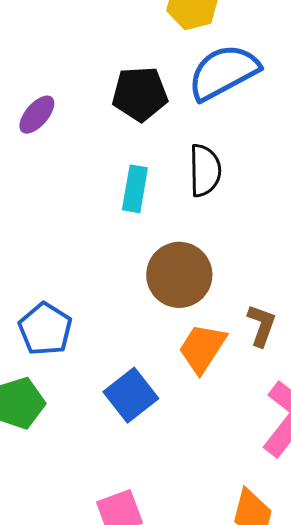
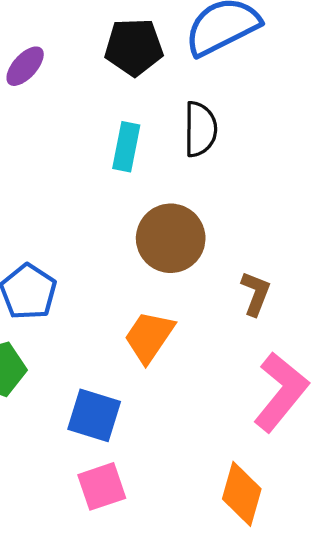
orange trapezoid: (202, 348) -> (149, 337), moved
blue square: (131, 395) -> (94, 415), moved, turned -36

